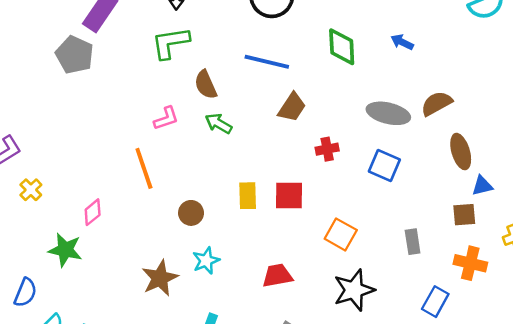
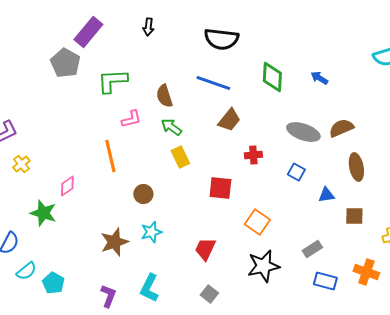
green L-shape: (170, 43) -> (112, 81), moved
blue square: (384, 165) -> (296, 172), size x0.7
blue triangle: (482, 186) -> (326, 195), moved
yellow rectangle: (248, 196) -> (180, 157), moved, turned -30
gray rectangle: (413, 242) -> (312, 249), moved, turned 60
orange cross: (470, 263) -> (366, 272), moved
red trapezoid: (277, 276) -> (205, 249), turned -60
blue rectangle: (435, 302) -> (325, 281), turned 70

